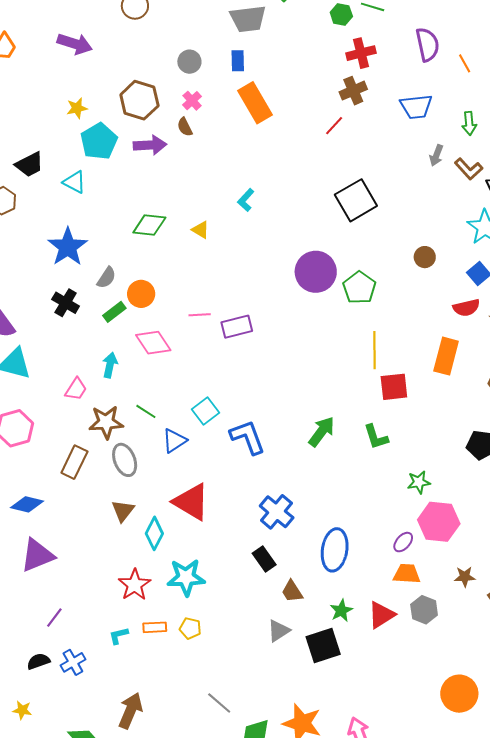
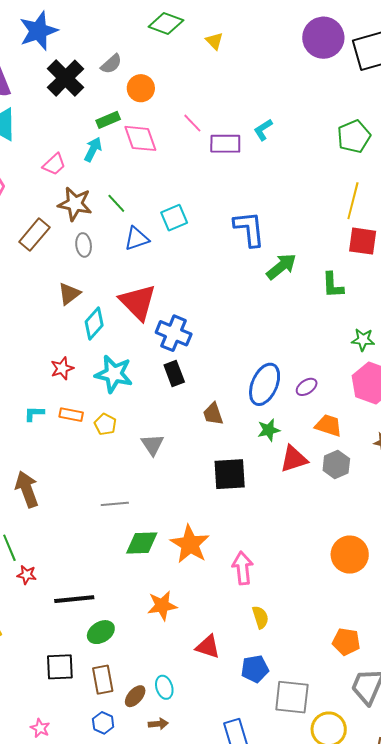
cyan L-shape: (246, 200) -> (263, 130), moved
blue star: (68, 247) -> (38, 31), moved
purple circle: (316, 272) -> (323, 38), moved
black cross: (66, 303) -> (65, 78), size x1.4
green rectangle: (114, 312) -> (108, 120), moved
pink line: (200, 315) -> (192, 123), turned 35
blue L-shape: (248, 437) -> (249, 229), moved
gray ellipse: (125, 460) -> (84, 245), size x0.7
blue cross: (277, 512) -> (174, 333), moved, turned -32
purple ellipse: (403, 542) -> (307, 387), moved
black rectangle: (264, 559) -> (174, 374), moved
red star: (135, 585) -> (62, 368), size x0.7
green star: (341, 611) -> (269, 430), moved
gray triangle: (279, 631) -> (152, 445), moved, turned -45
gray line: (219, 703) -> (115, 504), turned -60
brown arrow: (130, 711) -> (27, 489), turned -57

